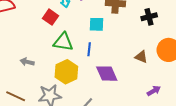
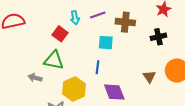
green triangle: (63, 42) -> (54, 60), moved
brown triangle: (141, 57) -> (149, 77), turned 32

